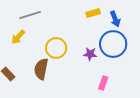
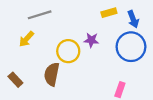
purple star: (90, 54) -> (91, 40), moved

